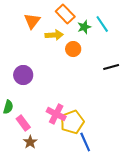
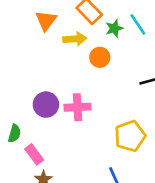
purple circle: (23, 75) -> (46, 105), moved
pink cross: (56, 114) -> (77, 107), moved, turned -30
yellow pentagon: (72, 122) -> (130, 136), moved

